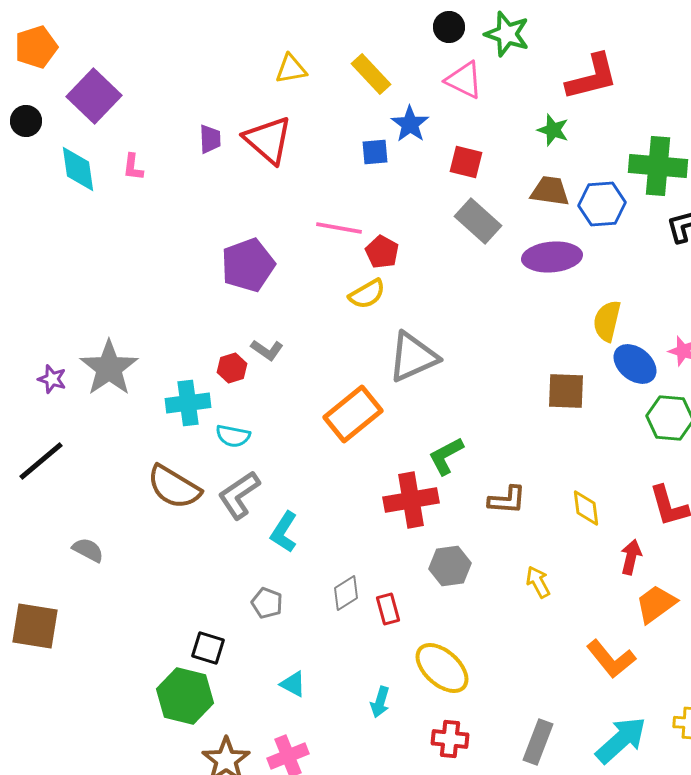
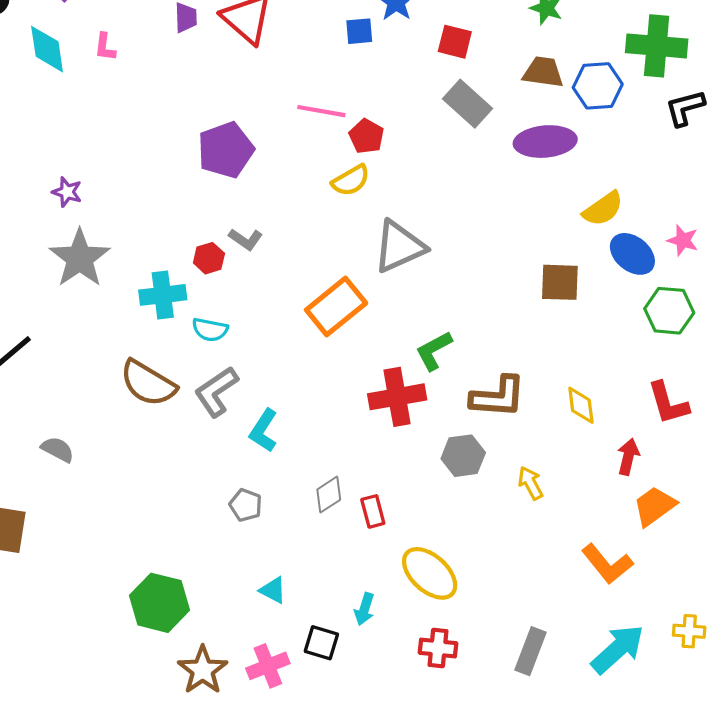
yellow semicircle: (607, 321) -> (603, 209), turned -138
purple star: (52, 379) -> (67, 192), moved
brown L-shape: (507, 500) -> (498, 397), size x1.4
gray hexagon: (450, 566) -> (463, 456), moved
black square: (208, 648) -> (321, 643), moved

